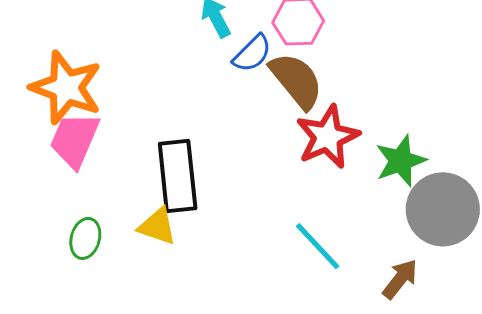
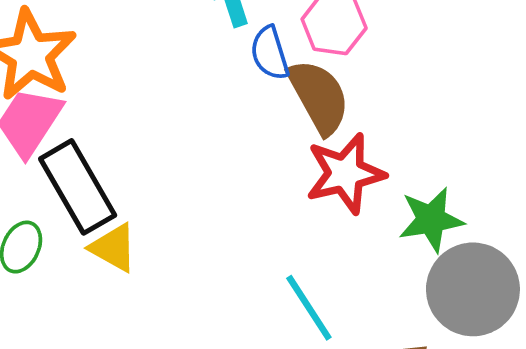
blue semicircle: (252, 53) -> (270, 53), turned 108
black rectangle: (178, 176) -> (78, 187), moved, turned -34

